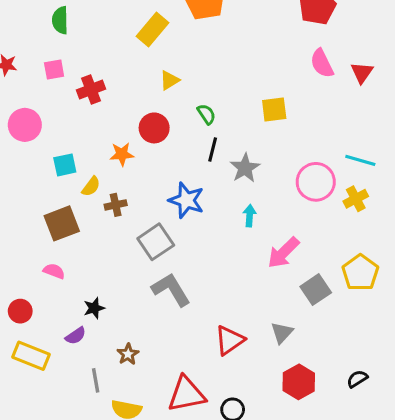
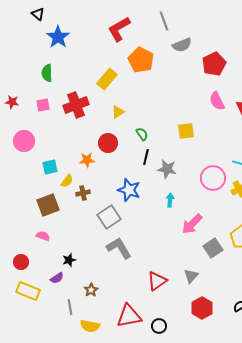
red cross: (91, 89) -> (76, 105), moved, size x1.4
gray star: (245, 168) -> (167, 169), turned -30

